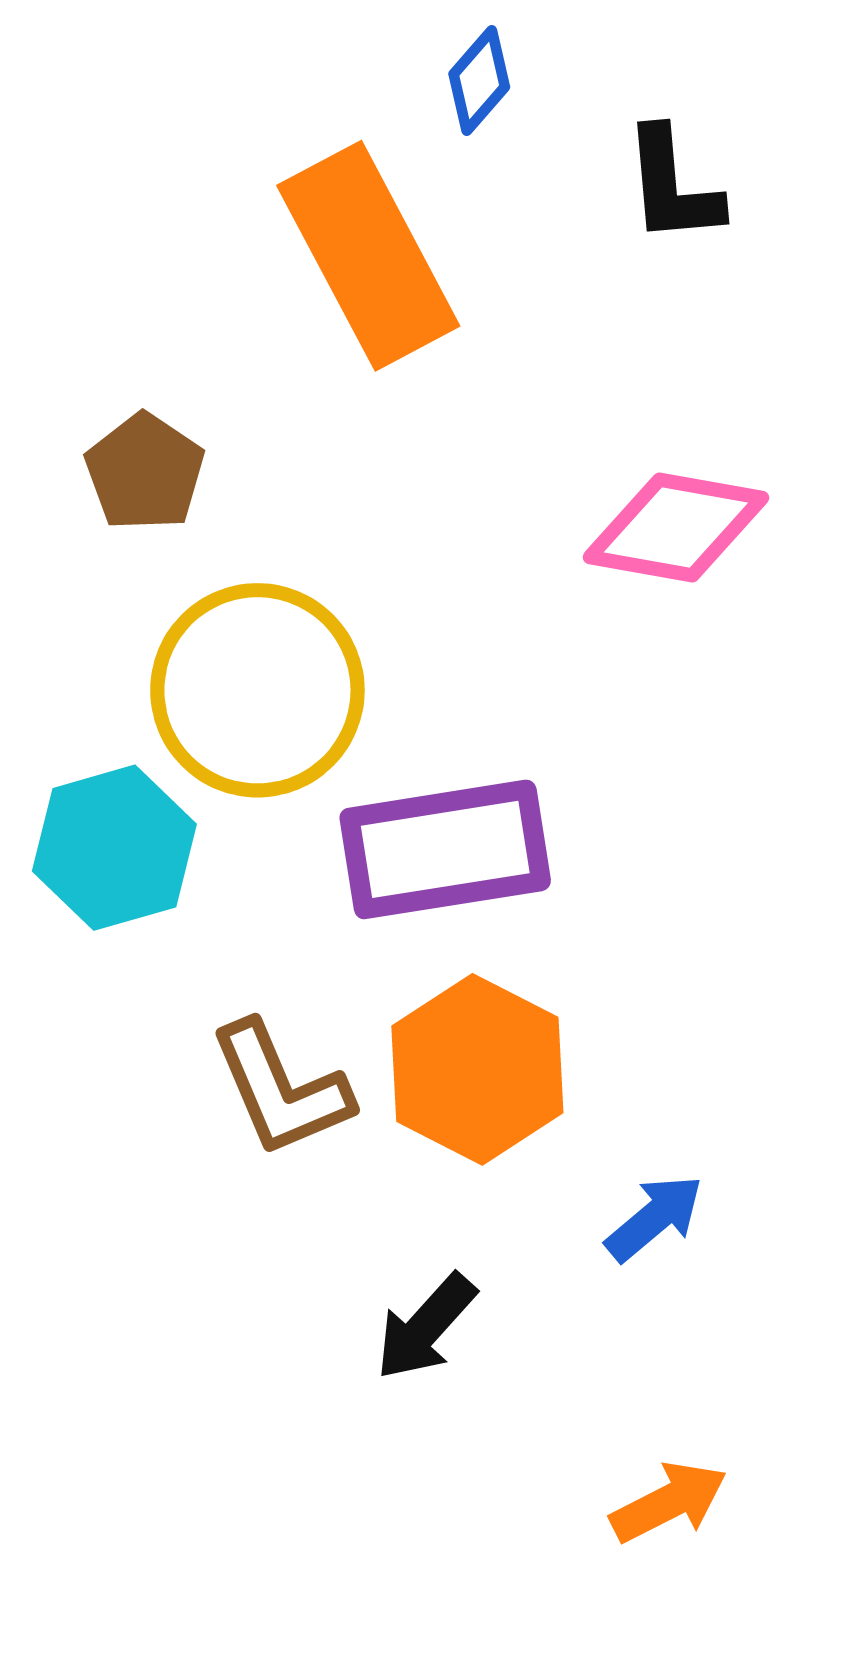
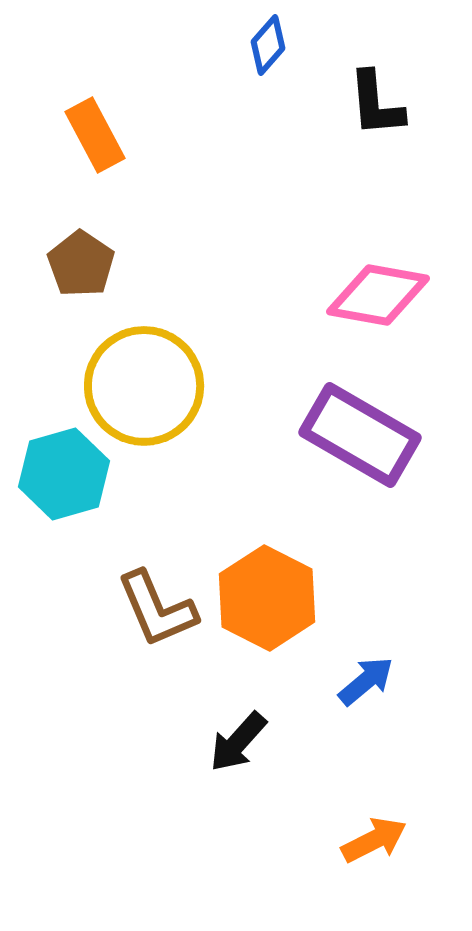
orange rectangle: (368, 256) -> (95, 135), moved, size x0.6
purple rectangle: (445, 849) -> (360, 435), moved, turned 39

